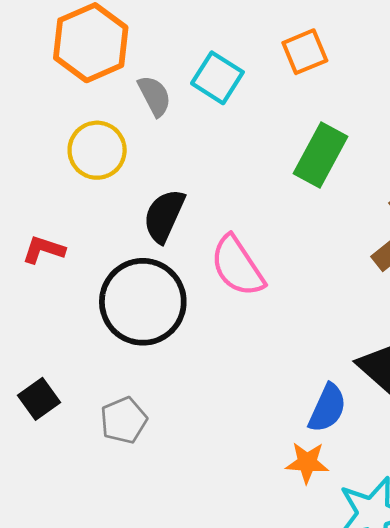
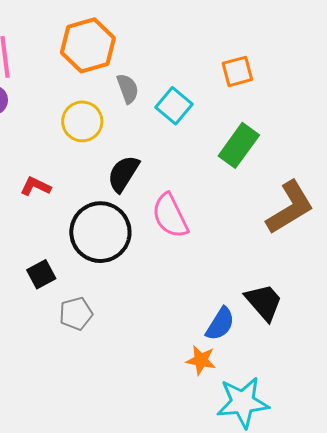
cyan square: (217, 78) -> (174, 106), moved
black square: (39, 399) -> (41, 274), moved

